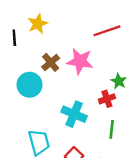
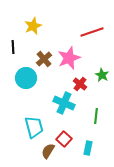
black line: (14, 38) -> (13, 47), moved
pink star: (80, 61) -> (69, 58), turned -30
red cross: (107, 99) -> (80, 84), moved, turned -32

